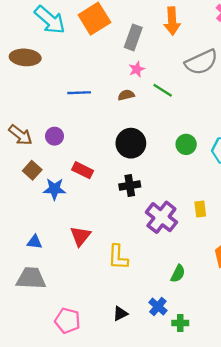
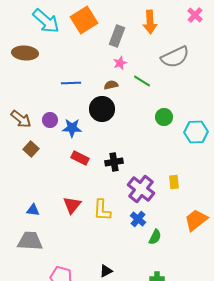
black circle: (131, 143) -> (102, 109), moved
green circle: (186, 144) -> (164, 117), moved
red rectangle: (83, 170) -> (80, 158), moved
blue star: (55, 189) -> (72, 128), moved
yellow L-shape: (118, 257) -> (102, 210), moved
blue cross: (158, 306) -> (138, 219), moved

